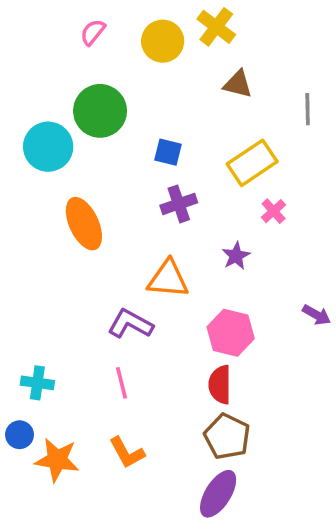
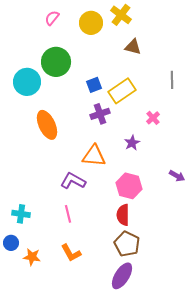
gray line: (308, 109) -> (172, 80), moved
blue square: (168, 152) -> (94, 85), turned -35
yellow rectangle: (252, 163) -> (122, 91), moved
orange star: (57, 460) -> (32, 257), size x0.7

